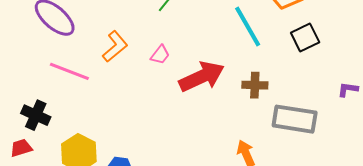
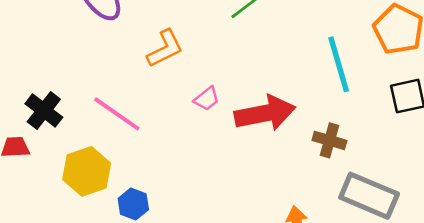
pink trapezoid: (160, 55) -> (207, 99), moved
pink line: (69, 71) -> (117, 114), moved

